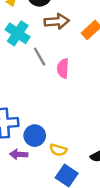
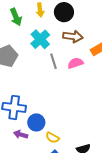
pink semicircle: (63, 68) -> (75, 63), moved, turned 56

